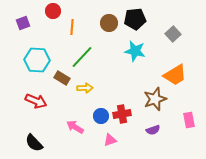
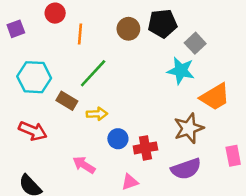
gray square: (173, 34) -> (195, 43), moved
cyan star: (135, 51) -> (181, 71), moved
blue circle: (101, 116) -> (118, 139), moved
purple semicircle: (153, 130) -> (186, 169), size x1.6

